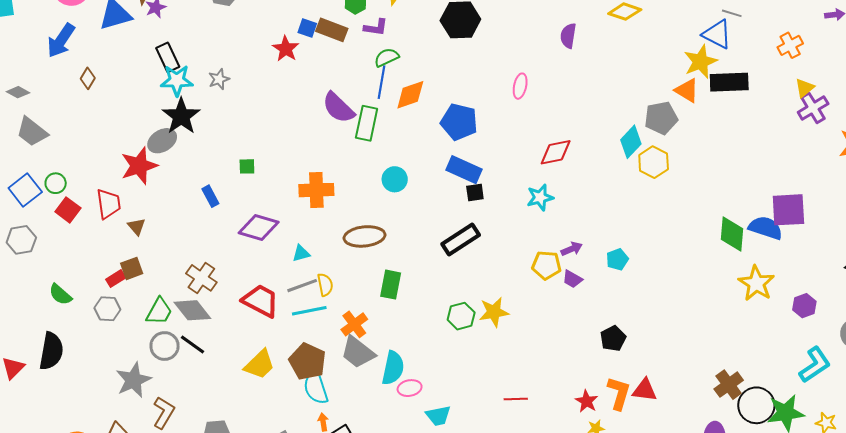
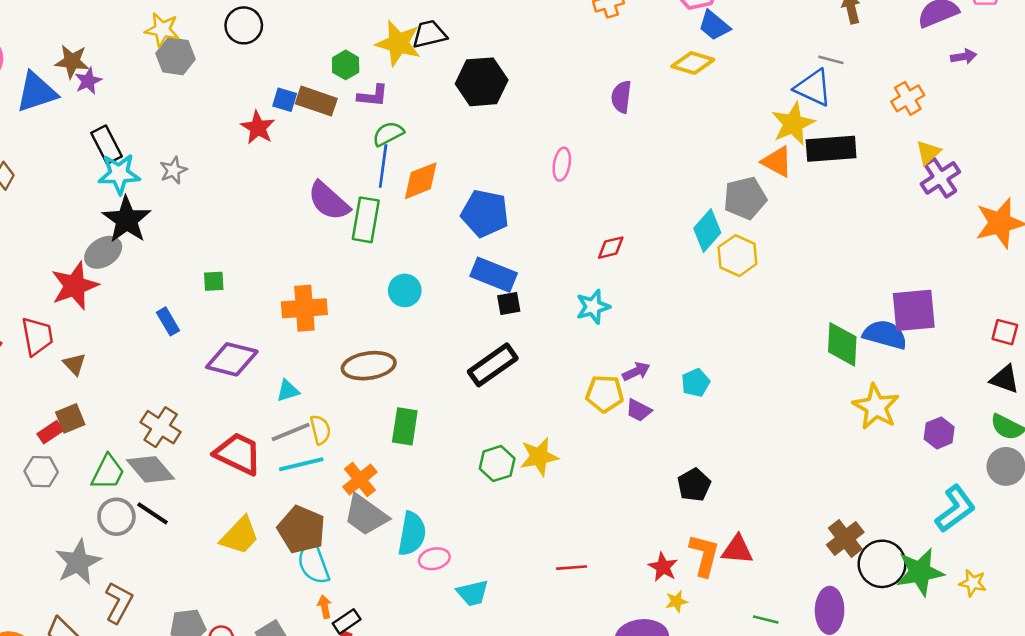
red diamond: (556, 152) -> (611, 248), size x0.7

